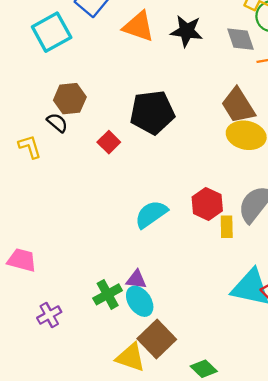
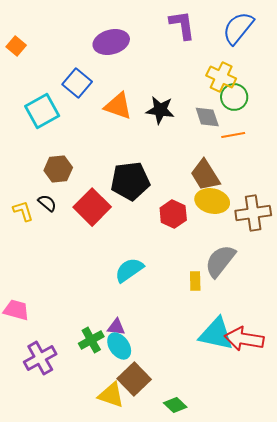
black semicircle: (57, 123) -> (47, 203), moved
red square: (109, 142) -> (92, 207), size x1.8
red hexagon: (207, 204) -> (173, 214), moved
purple cross: (49, 315) -> (40, 358), size x1.5

